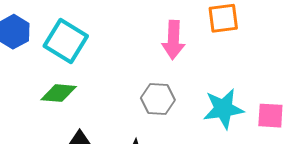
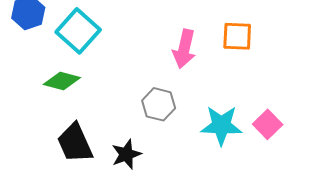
pink square: (270, 116) -> (268, 124), moved, turned 32

